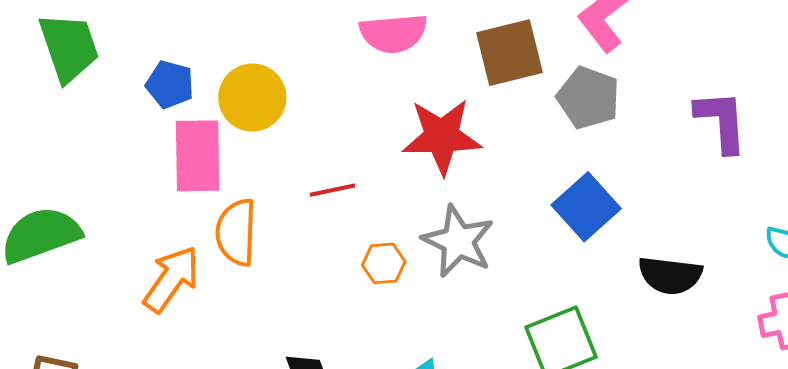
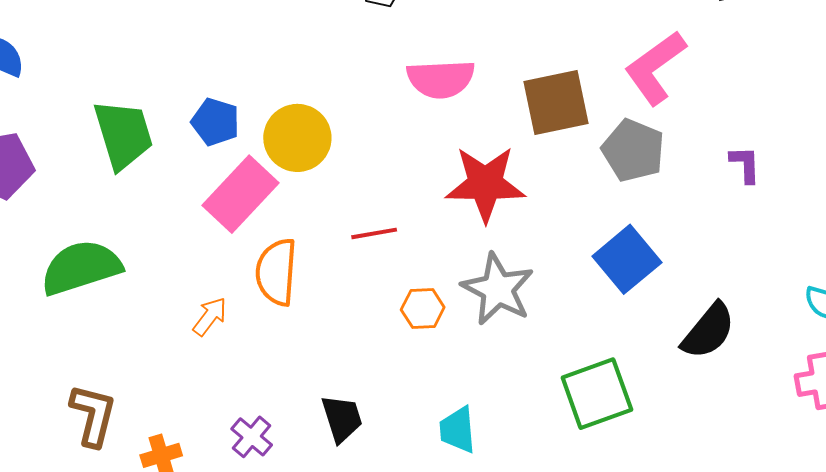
green trapezoid: (69, 47) -> (123, 135), moved
purple L-shape: (721, 121) -> (745, 164), moved, size x0.6
pink rectangle: (198, 156) -> (241, 194), turned 42
black semicircle: (670, 275) -> (708, 331), turned -60
orange arrow: (171, 279) -> (210, 316), size x0.6

